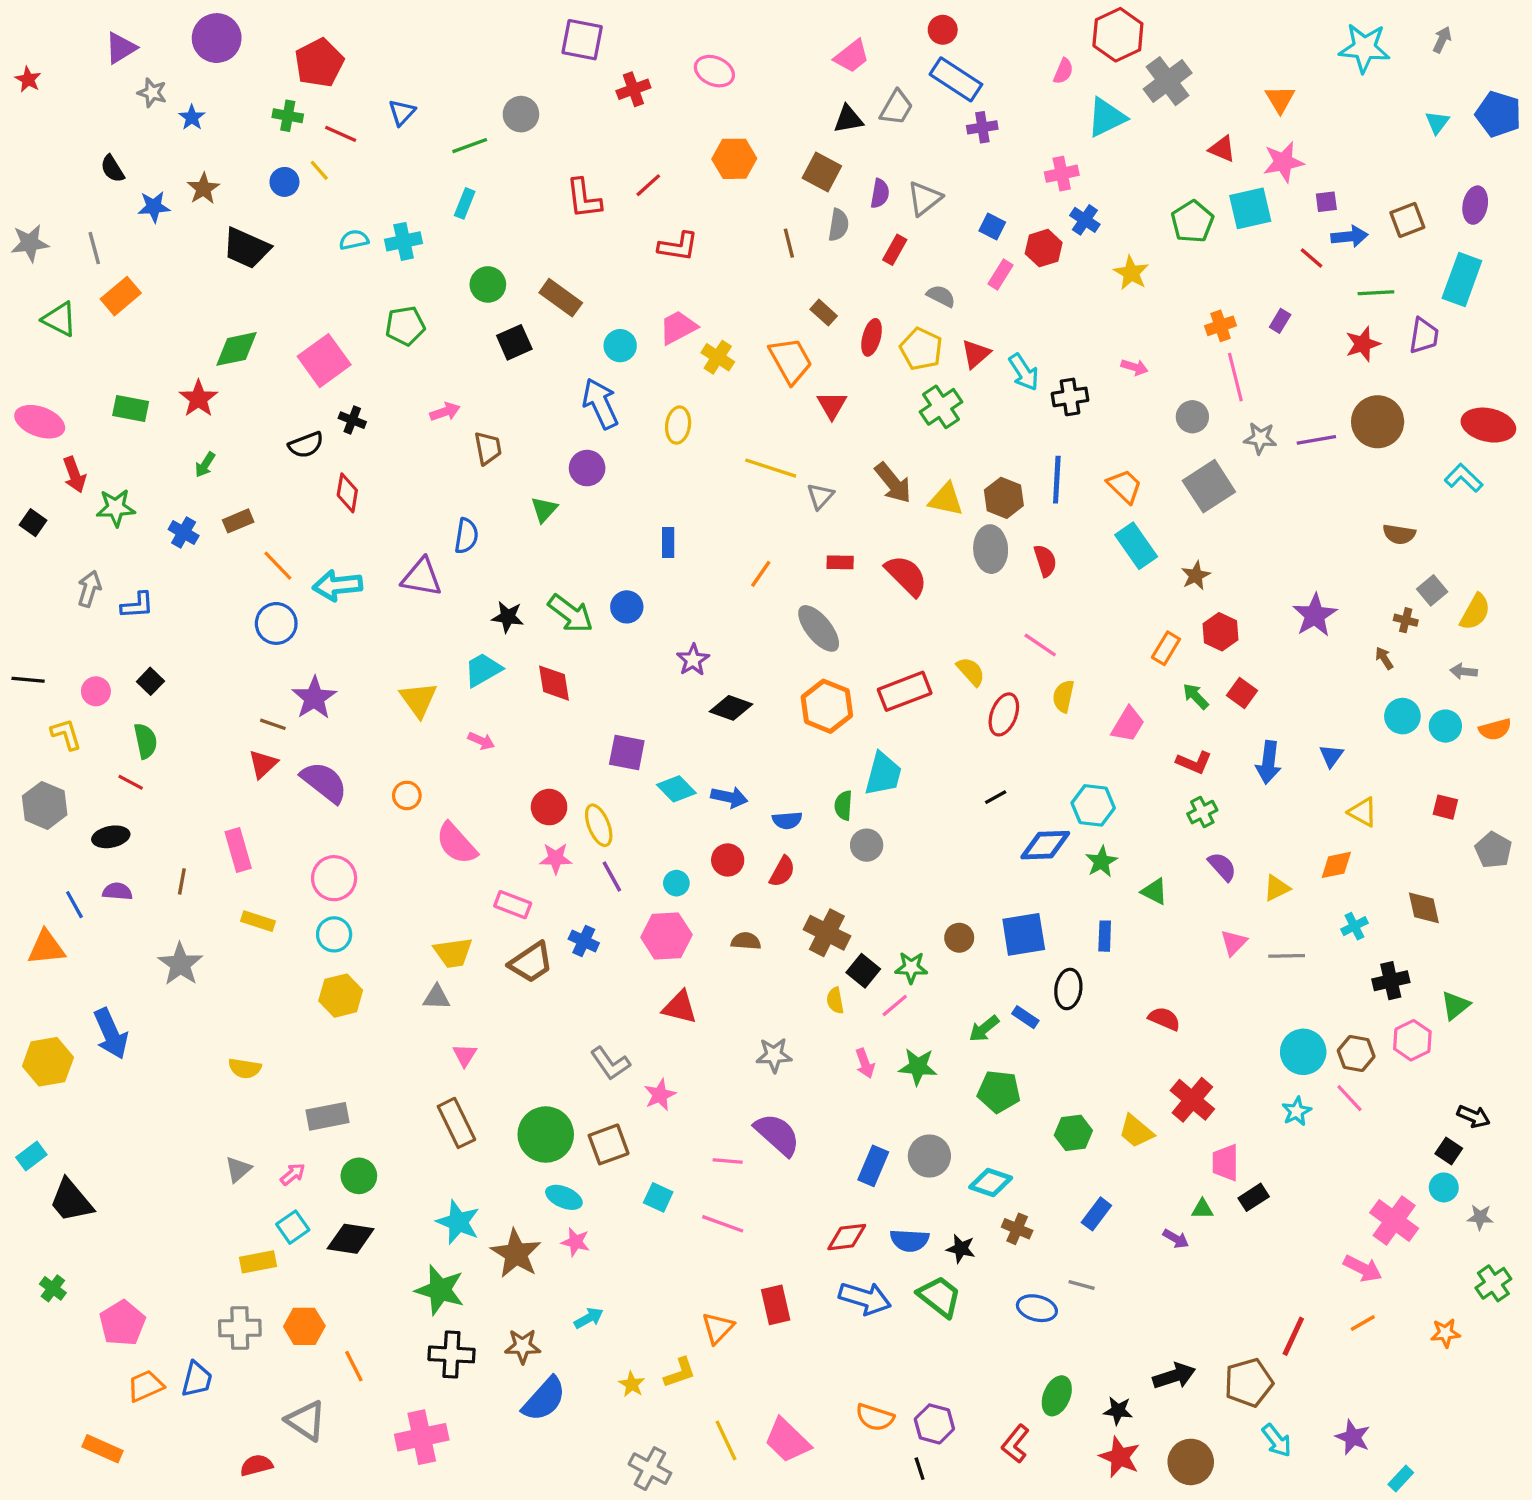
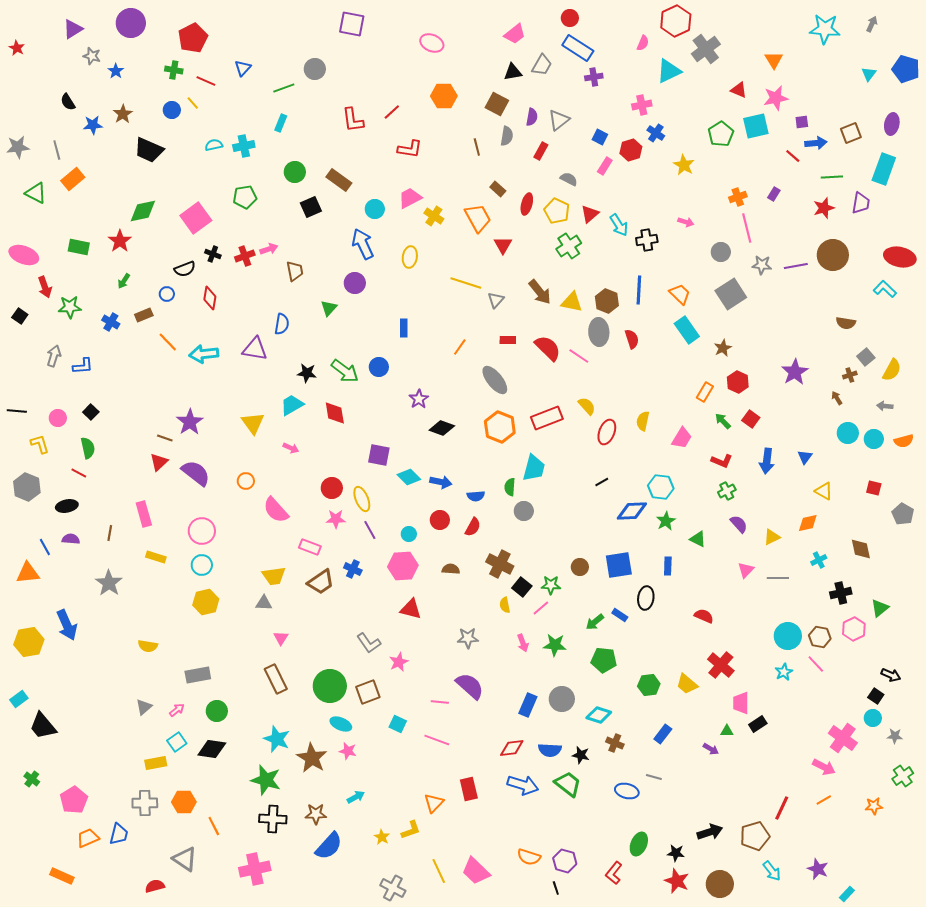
red cross: (633, 89) -> (245, 256), moved
brown cross: (1406, 620) -> (850, 375), turned -32
blue circle: (276, 623) -> (167, 294), moved, size x0.6
pink line: (1040, 645) -> (579, 356), moved

